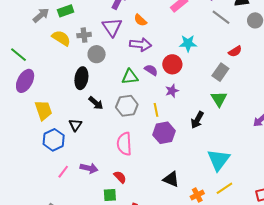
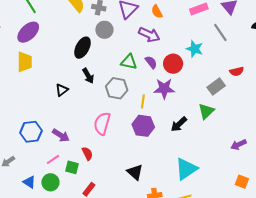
gray line: (221, 17) -> (220, 33), moved
purple star: (172, 91) -> (164, 89), size x1.5
yellow trapezoid: (43, 110) -> (25, 62), moved
blue hexagon: (54, 140) -> (31, 132), moved
pink line: (63, 172) -> (53, 159), moved

